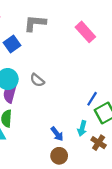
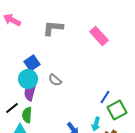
blue square: (12, 44) -> (32, 63), moved

